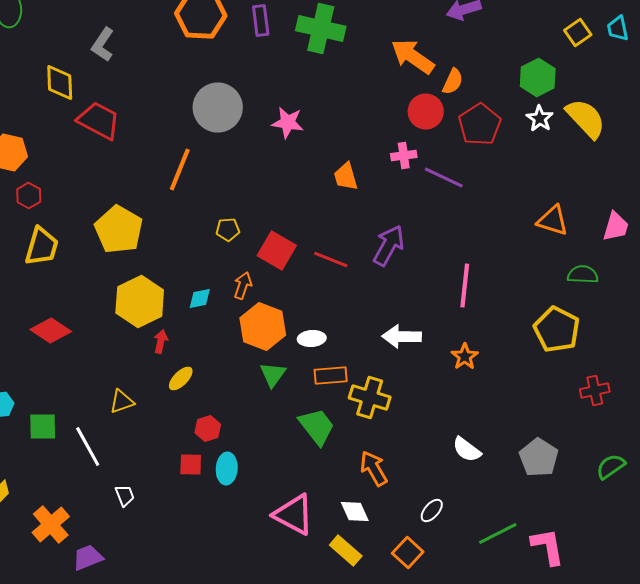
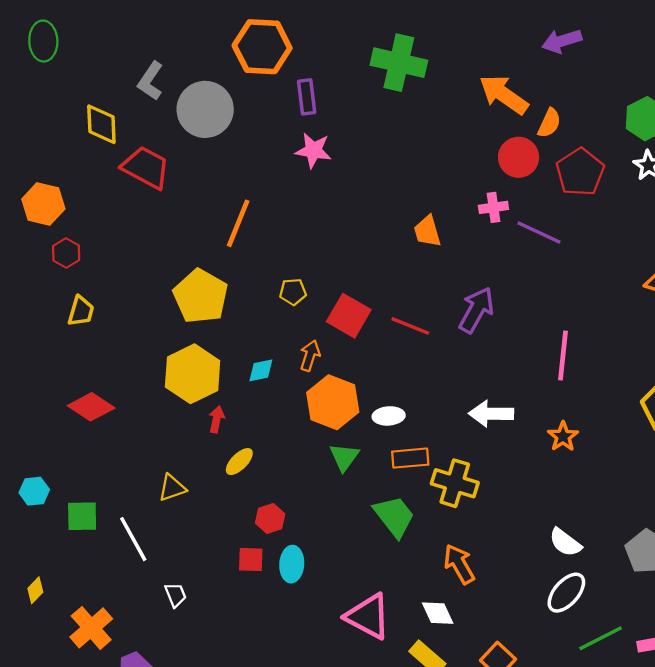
purple rectangle: (261, 20) -> (307, 97), moved
gray circle: (218, 108) -> (205, 109), moved
pink star: (288, 122) -> (313, 150), moved
yellow pentagon: (119, 230) -> (201, 296), moved
yellow trapezoid: (42, 246) -> (81, 311), size x0.7
white ellipse: (432, 510) -> (566, 593), moved, size x1.5

